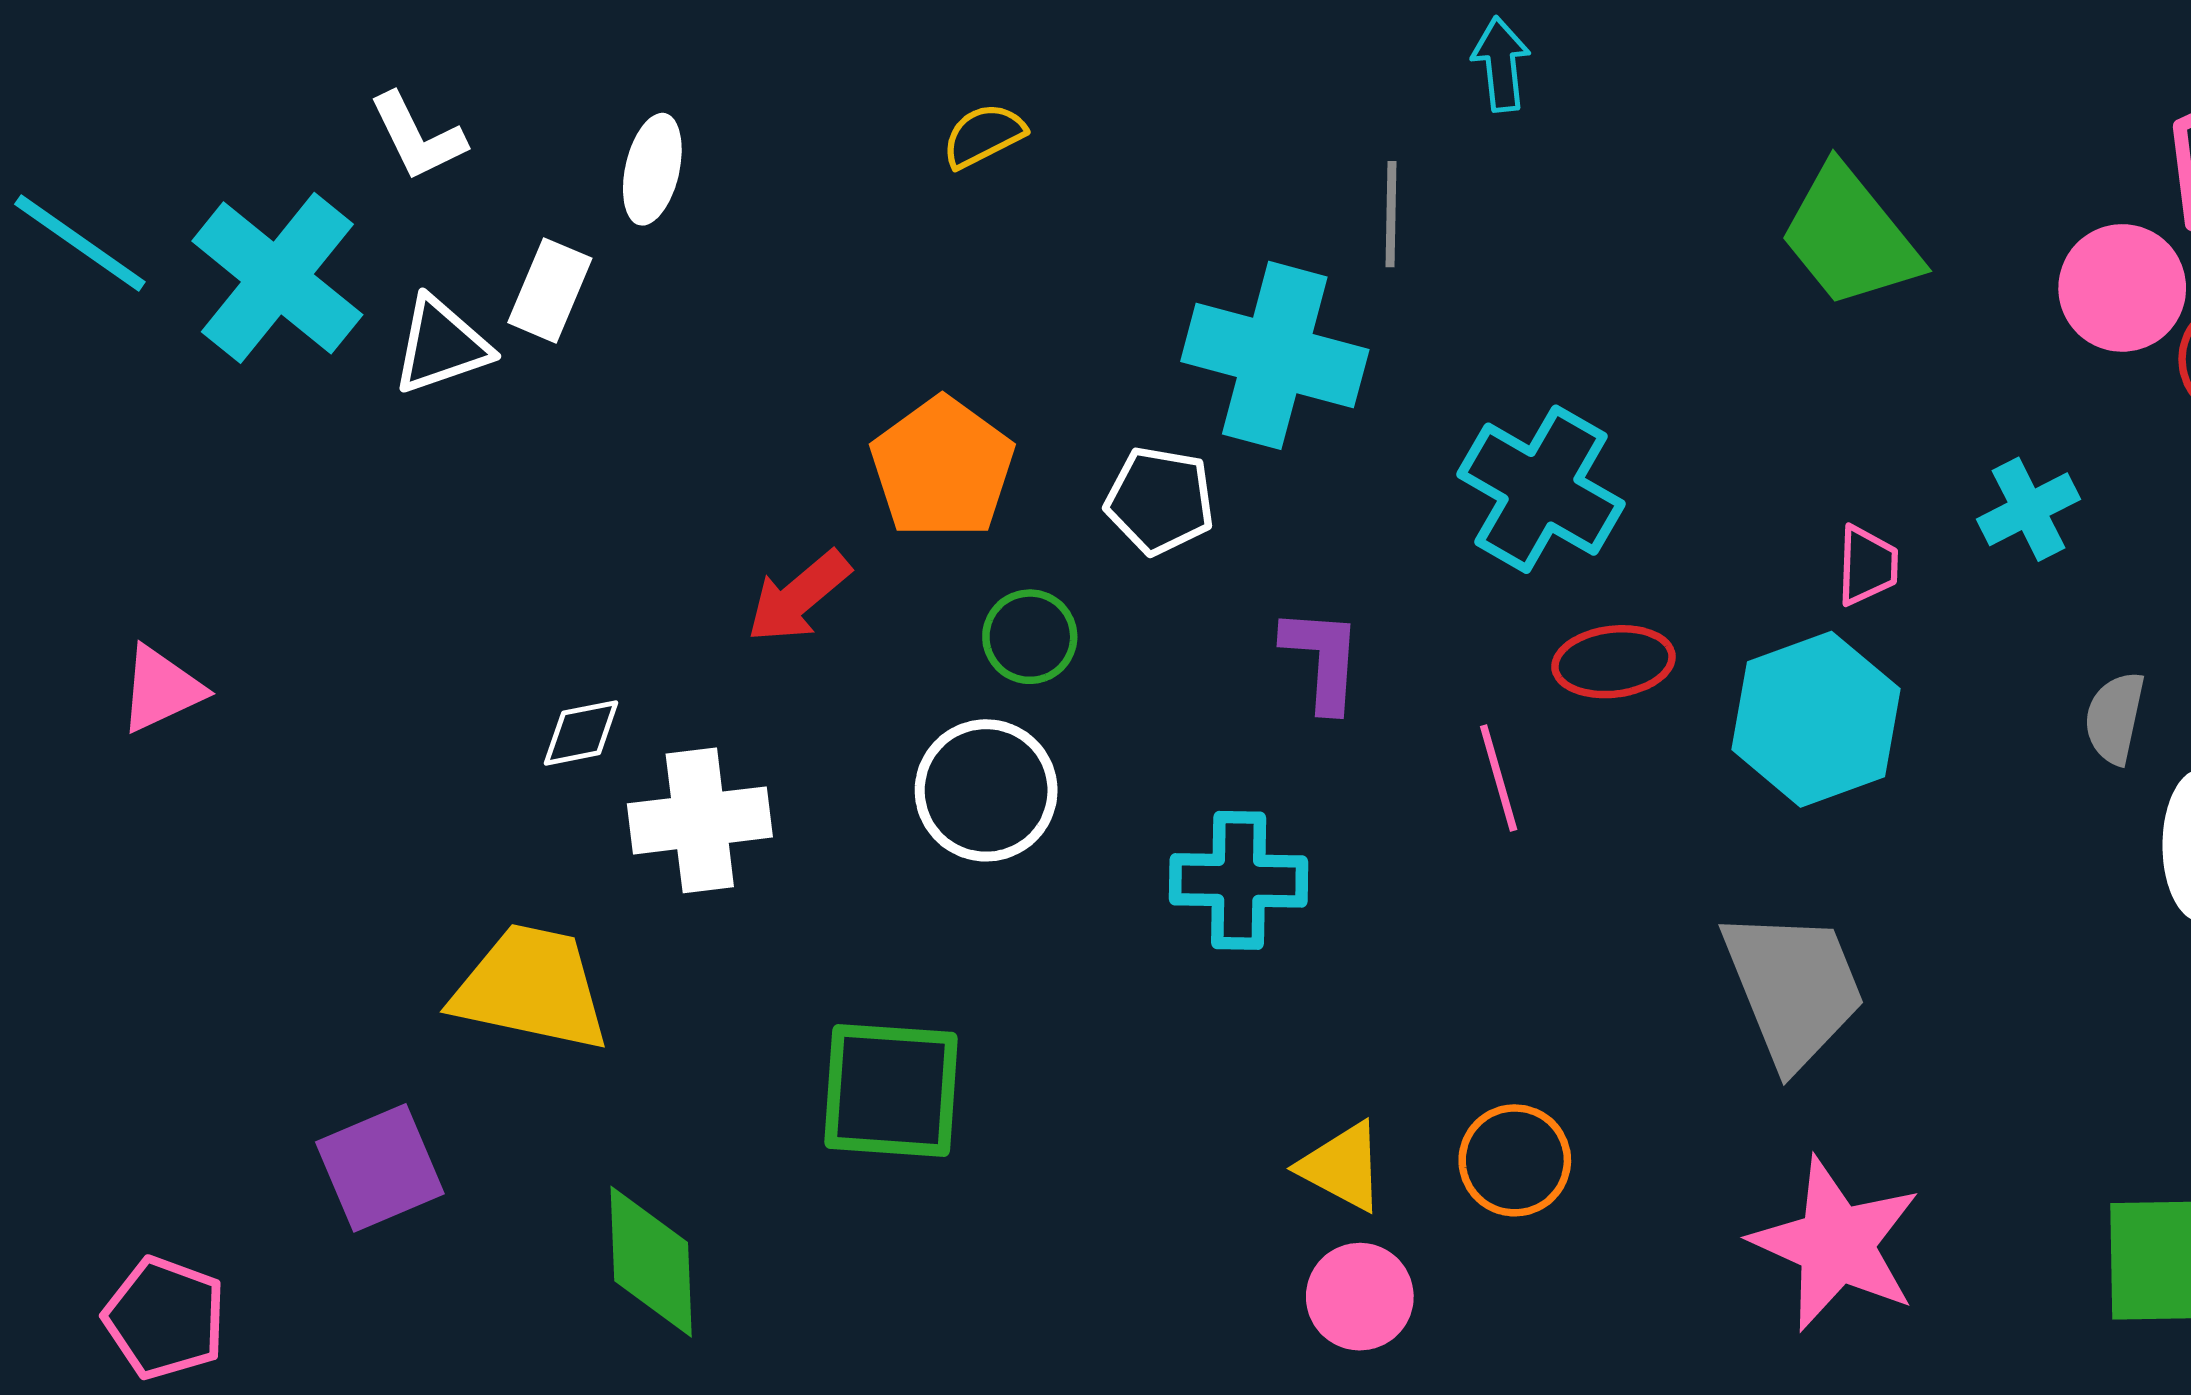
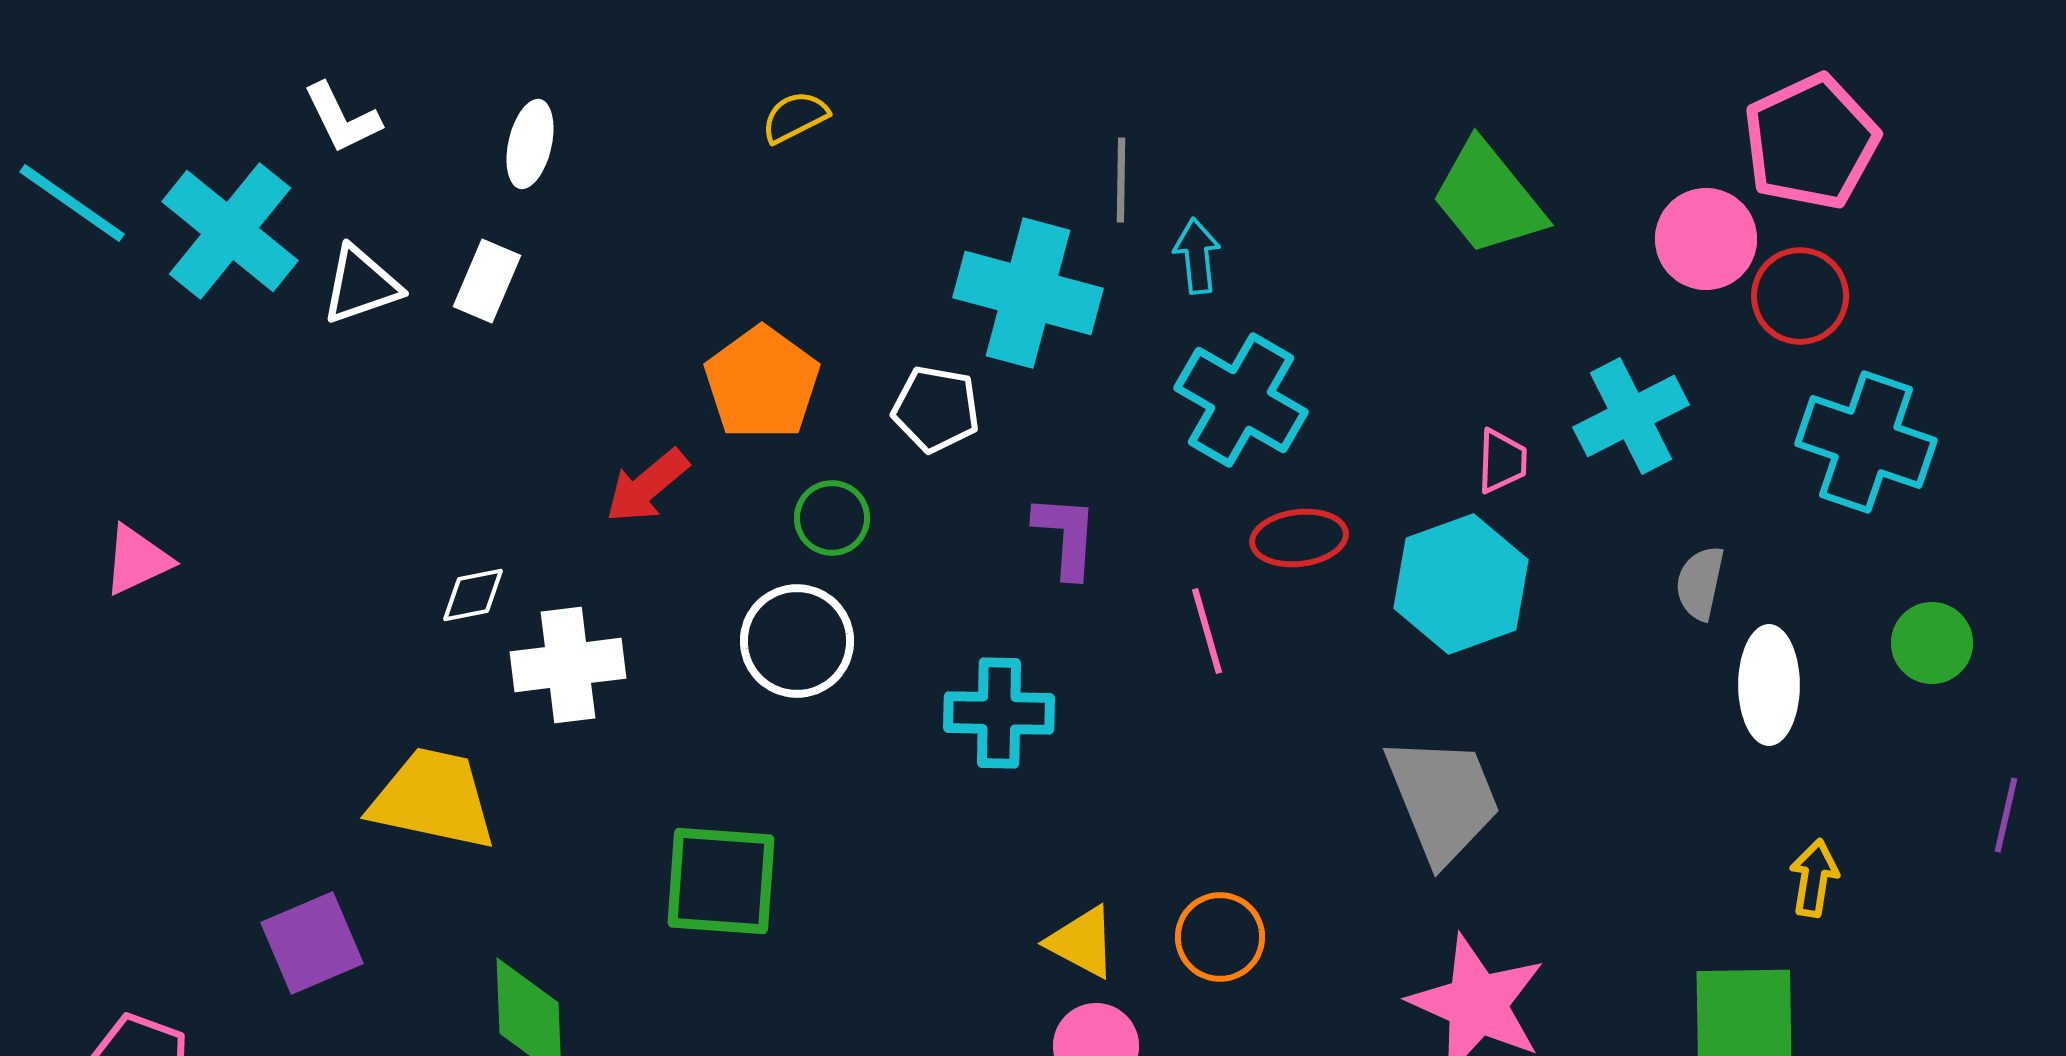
cyan arrow: (1501, 64) -> (1197, 256), moved
white rectangle: (550, 290) -> (487, 281), moved
cyan cross: (2028, 509) -> (1631, 416), size x1.4

